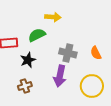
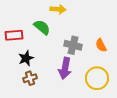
green semicircle: (37, 35) -> (42, 27), turned 66
black star: (28, 60) -> (26, 58), moved

